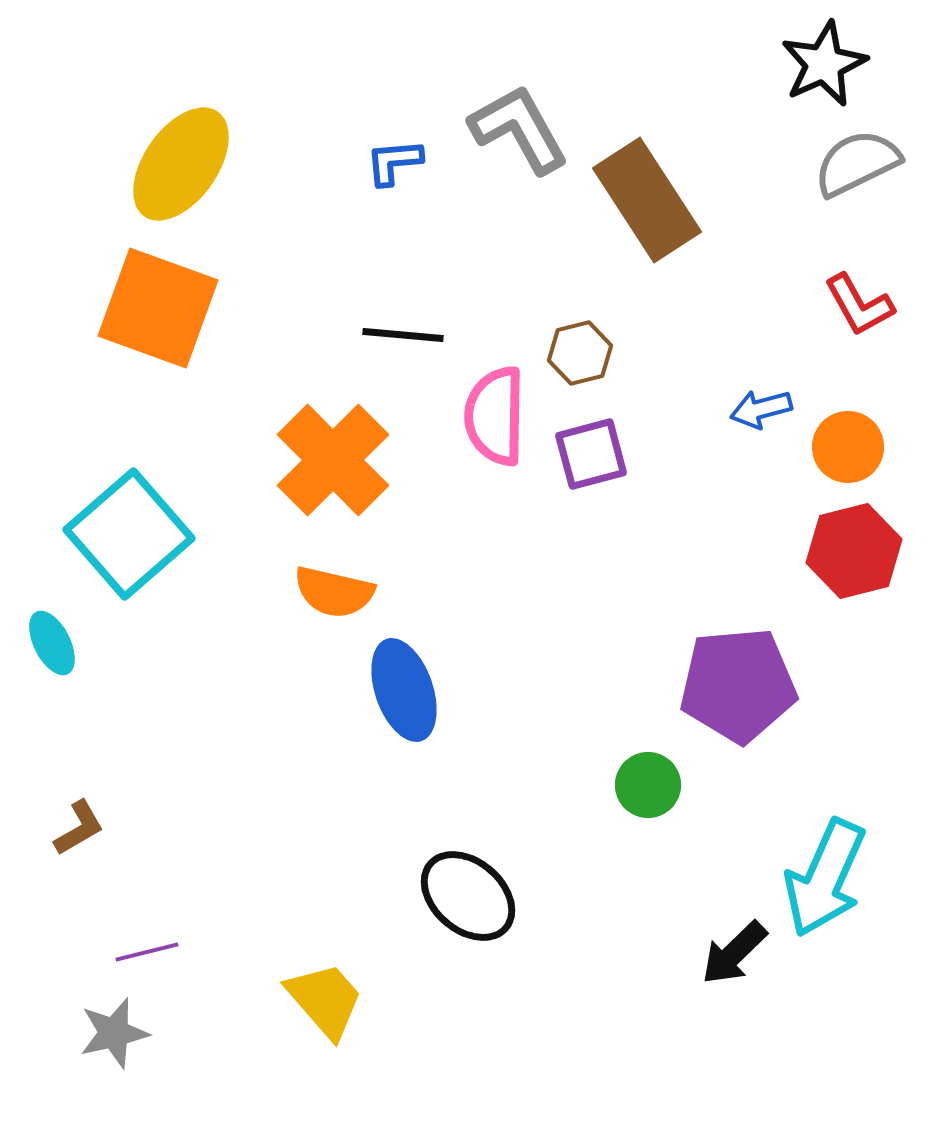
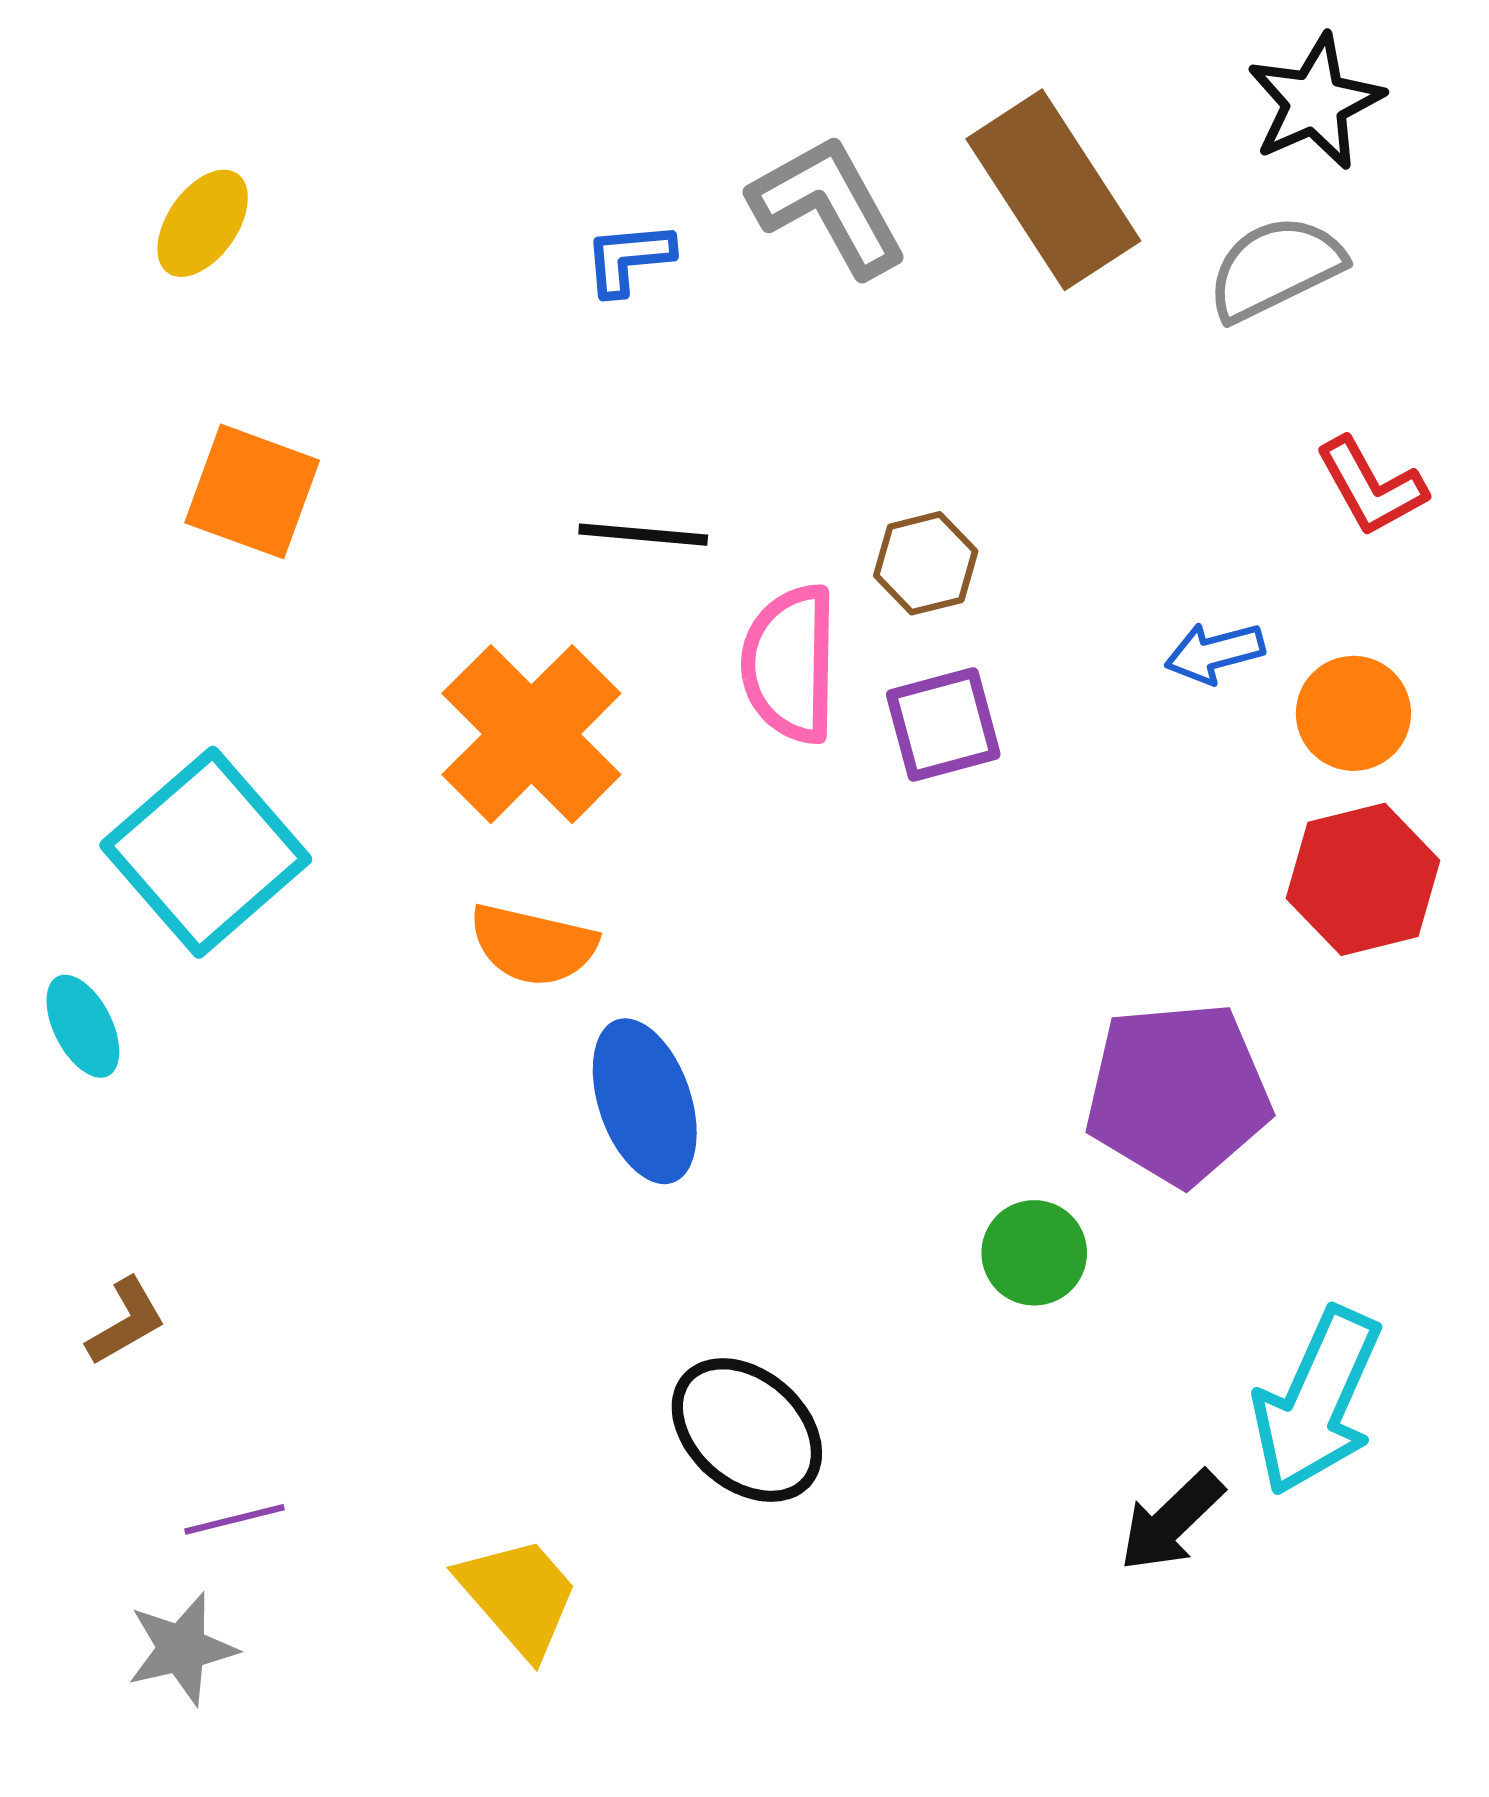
gray semicircle: (857, 163) -> (1275, 268), moved
yellow ellipse: (181, 164) -> (203, 223), moved, size x0.6
brown rectangle: (647, 200) -> (1053, 190), moved
orange square: (158, 308) -> (252, 491), size x0.7

